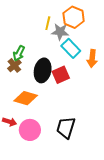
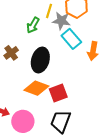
green arrow: (19, 53) -> (33, 25), moved
red square: (61, 75) -> (58, 93), moved
orange diamond: (26, 98) -> (36, 88), moved

